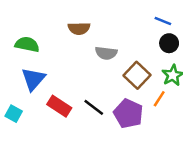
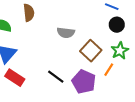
brown semicircle: (79, 28) -> (29, 13), moved, turned -96
red rectangle: (59, 106) -> (15, 78), moved

